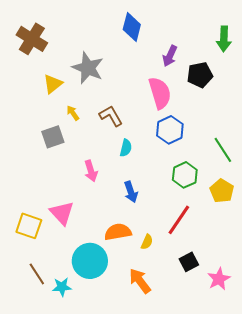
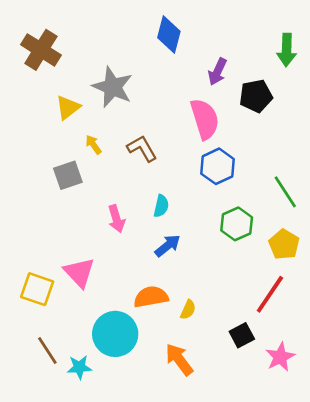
cyan semicircle: (126, 148) -> (161, 206), moved
blue arrow: (131, 192) -> (168, 246), turned -110
red line: (179, 220) -> (270, 294), moved

